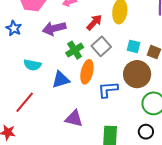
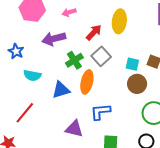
blue star: (14, 28) -> (16, 51), moved
cyan square: (133, 46) -> (132, 64), moved
brown circle: (137, 74) -> (137, 84), size x0.7
blue L-shape: (108, 90) -> (100, 112), moved

